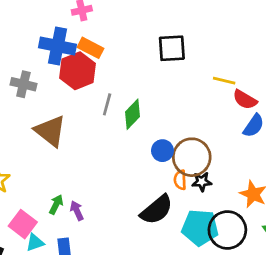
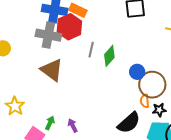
gray cross: (23, 84) -> (48, 35), moved, size x1.4
blue circle: (162, 151) -> (137, 72), moved
black star: (202, 182) -> (159, 110), moved
green arrow: (56, 204) -> (50, 123), moved

